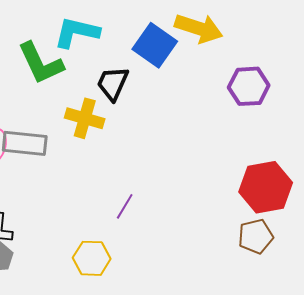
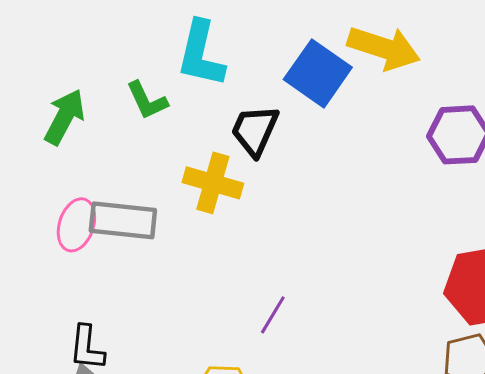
cyan L-shape: (77, 32) -> (201, 54), turned -90
green L-shape: (41, 63) -> (147, 100), size x0.6

